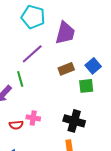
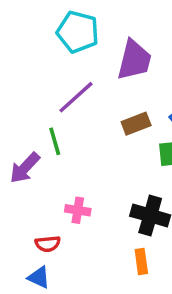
red semicircle: (16, 125) -> (48, 244), moved

